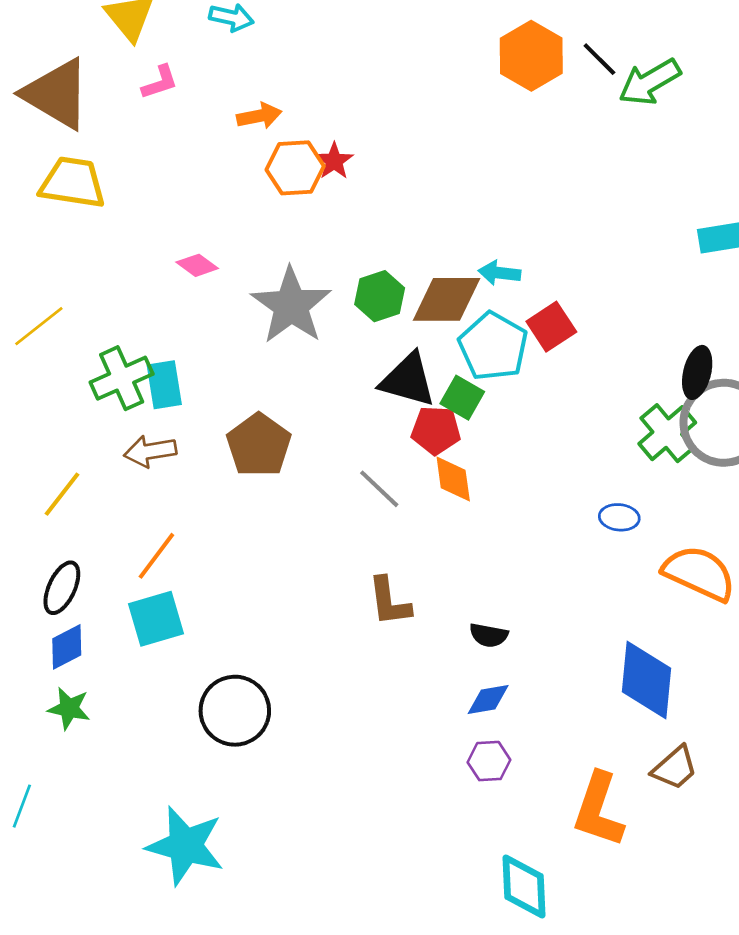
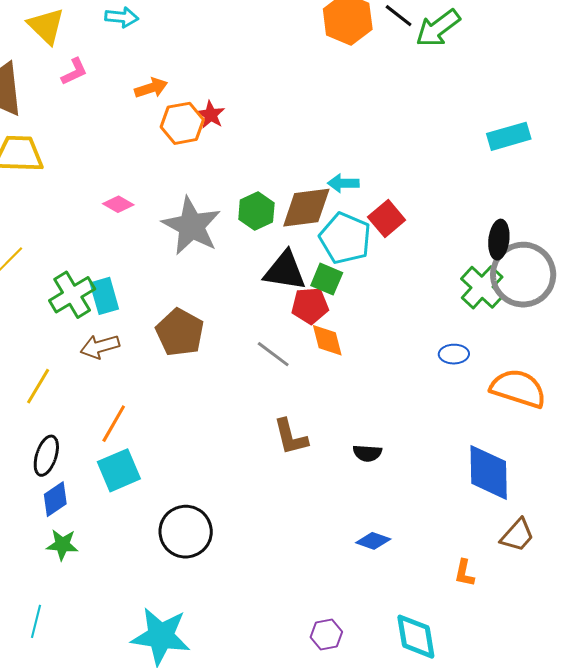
blue diamond: (488, 699) -> (373, 541), moved, turned 36
purple hexagon: (489, 761) -> (326, 635), moved
orange L-shape: (599, 810) -> (464, 573), size x0.5

